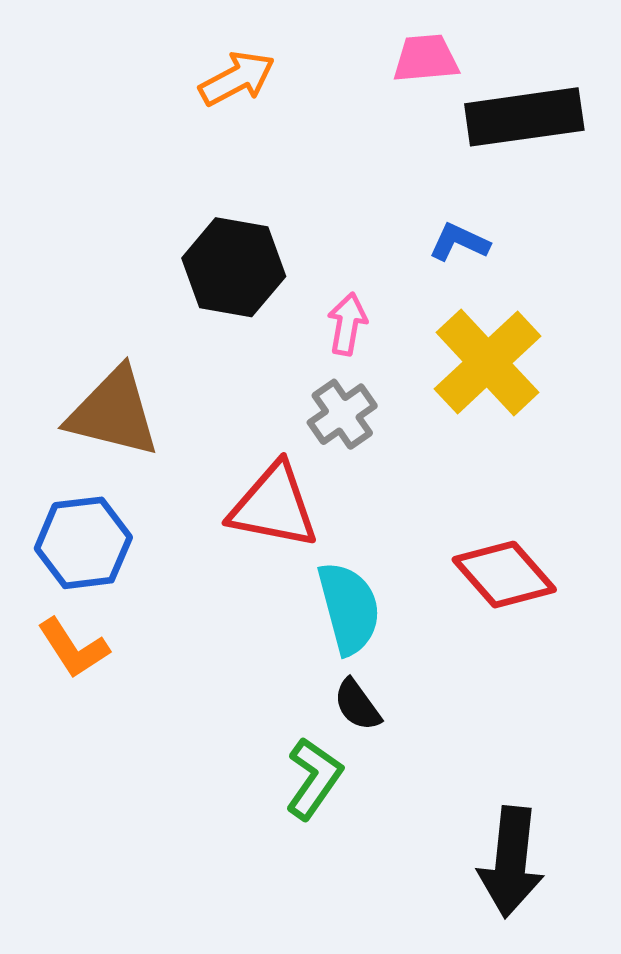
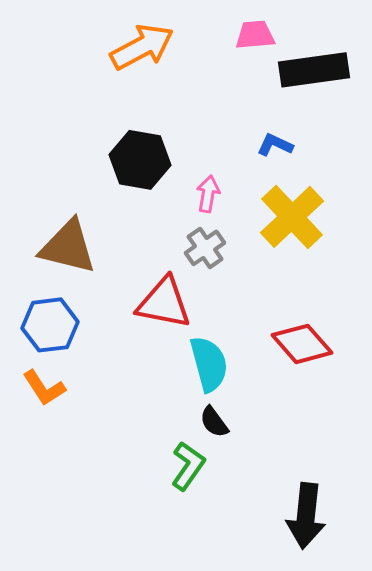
orange arrow: (237, 78) -> (142, 47), size x1.4

